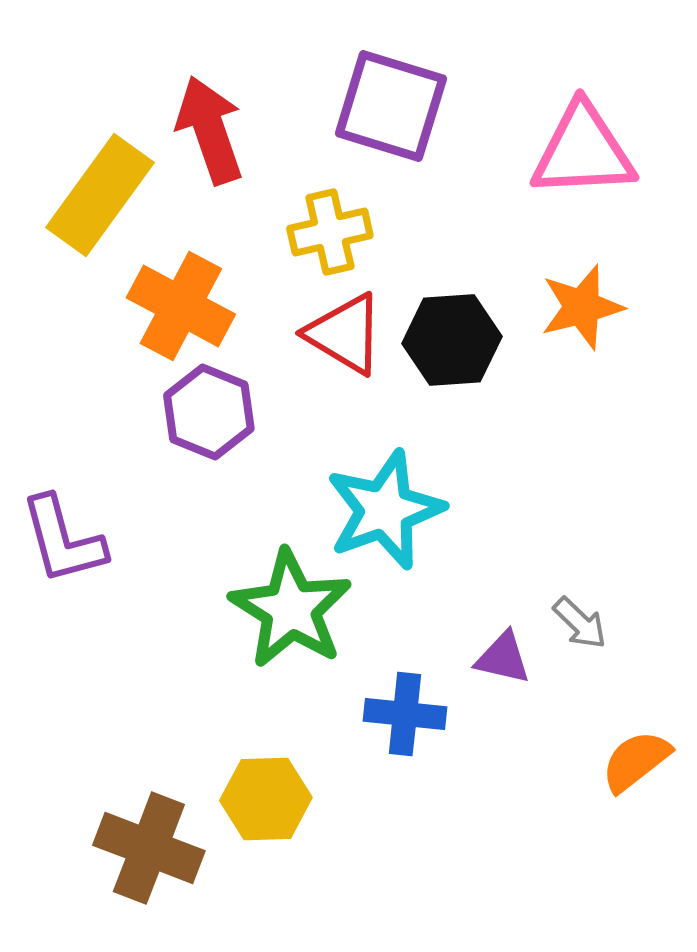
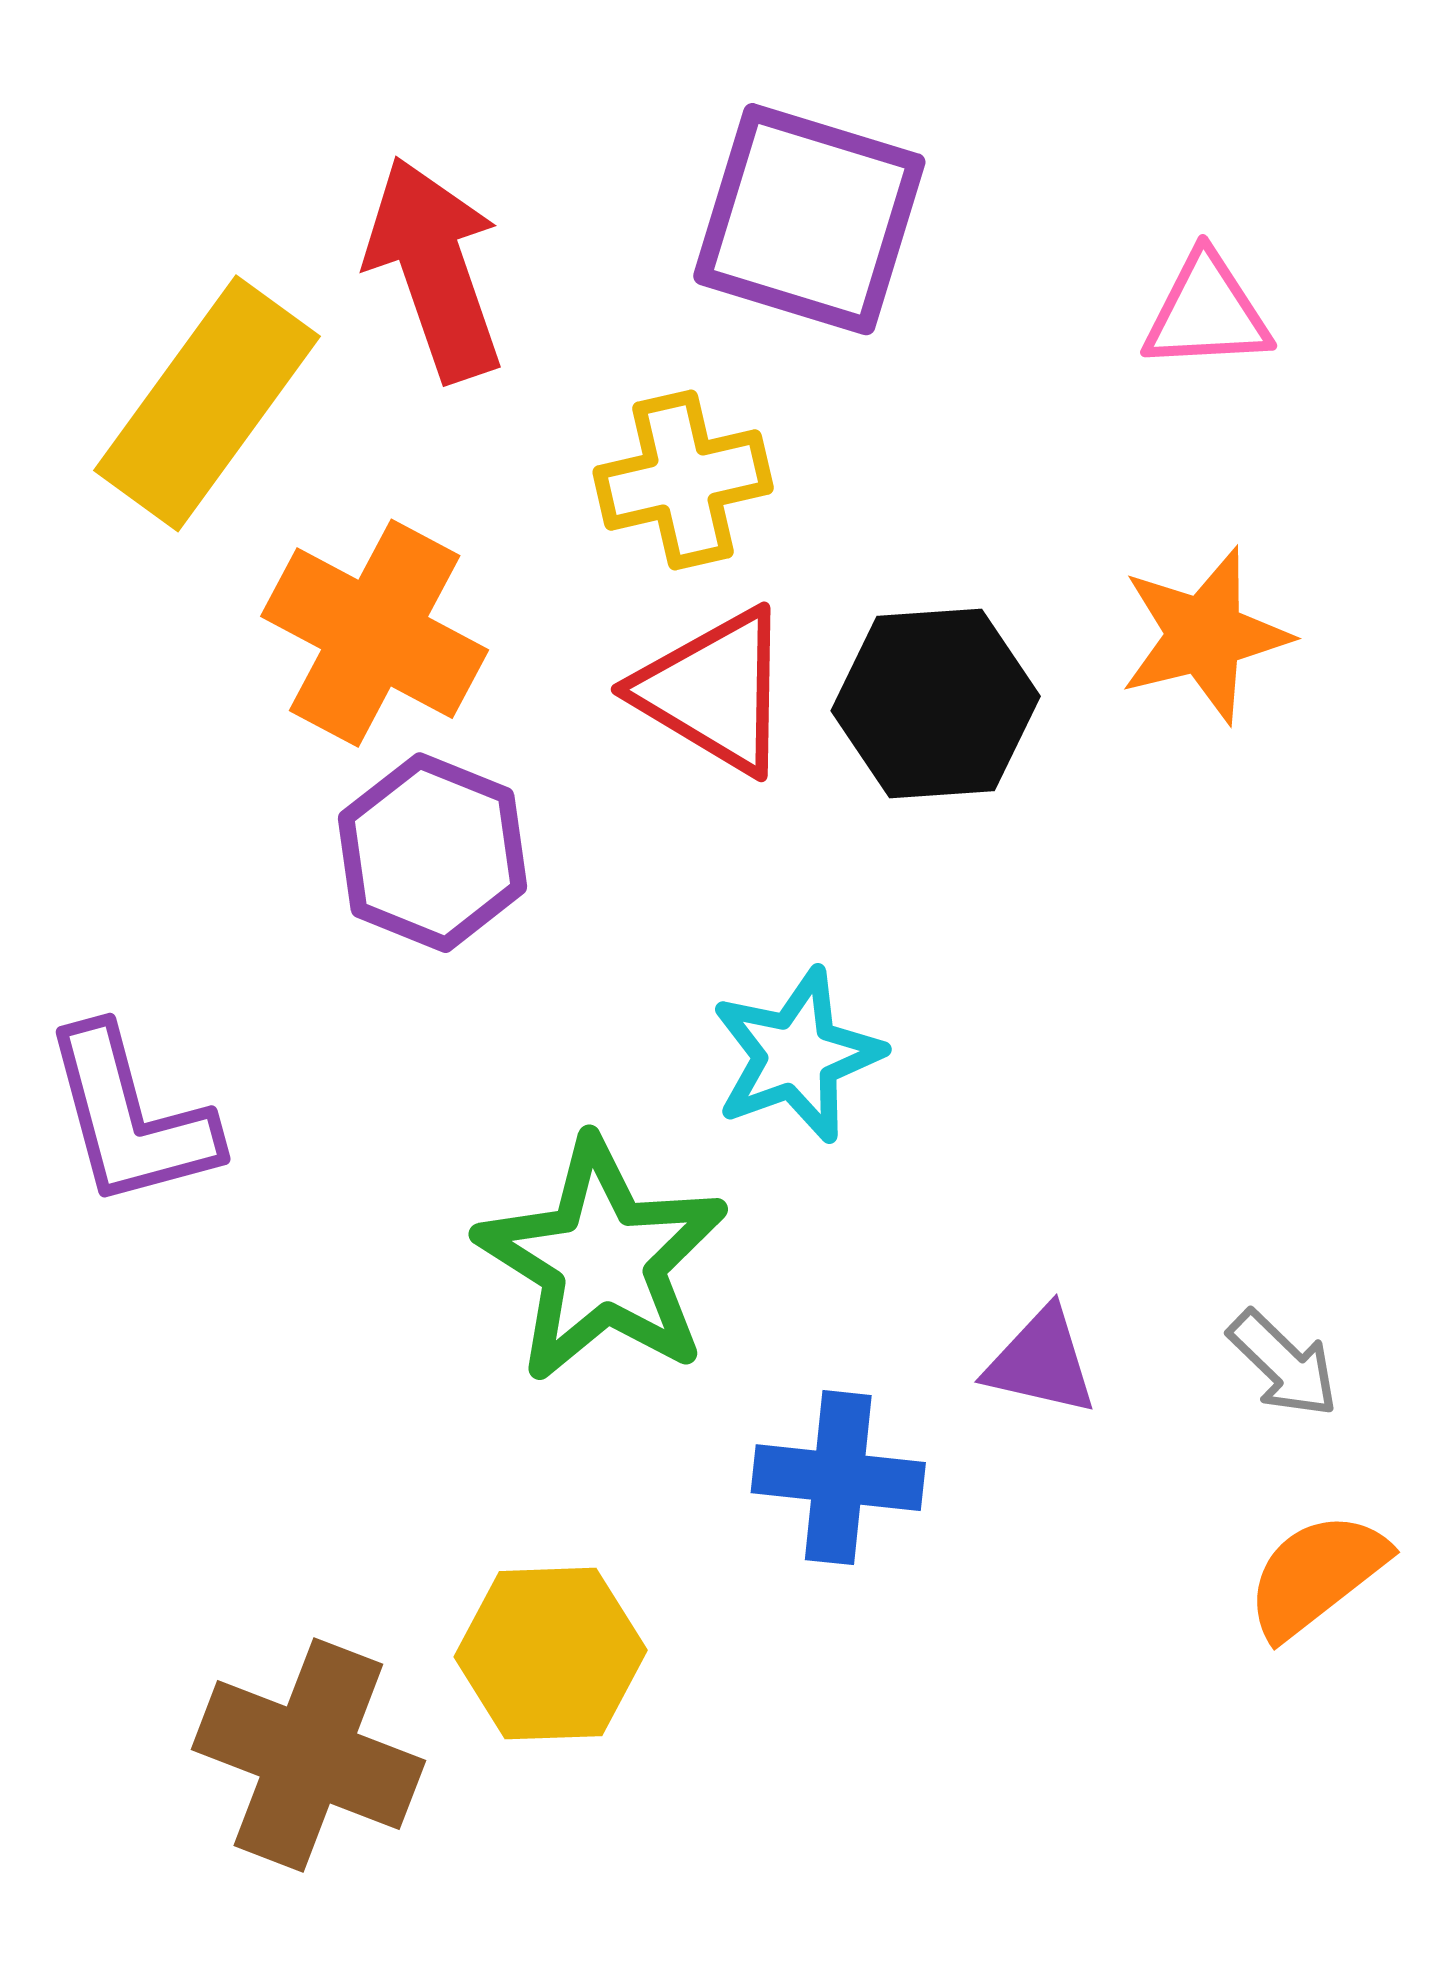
pink triangle: (583, 151) -> (1207, 312), size x0.6
cyan star: (385, 510) -> (797, 1055), size x0.7
gray arrow: (580, 623) -> (1283, 1364), moved

